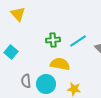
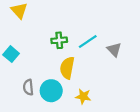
yellow semicircle: (60, 64) -> (67, 68), turned -90

